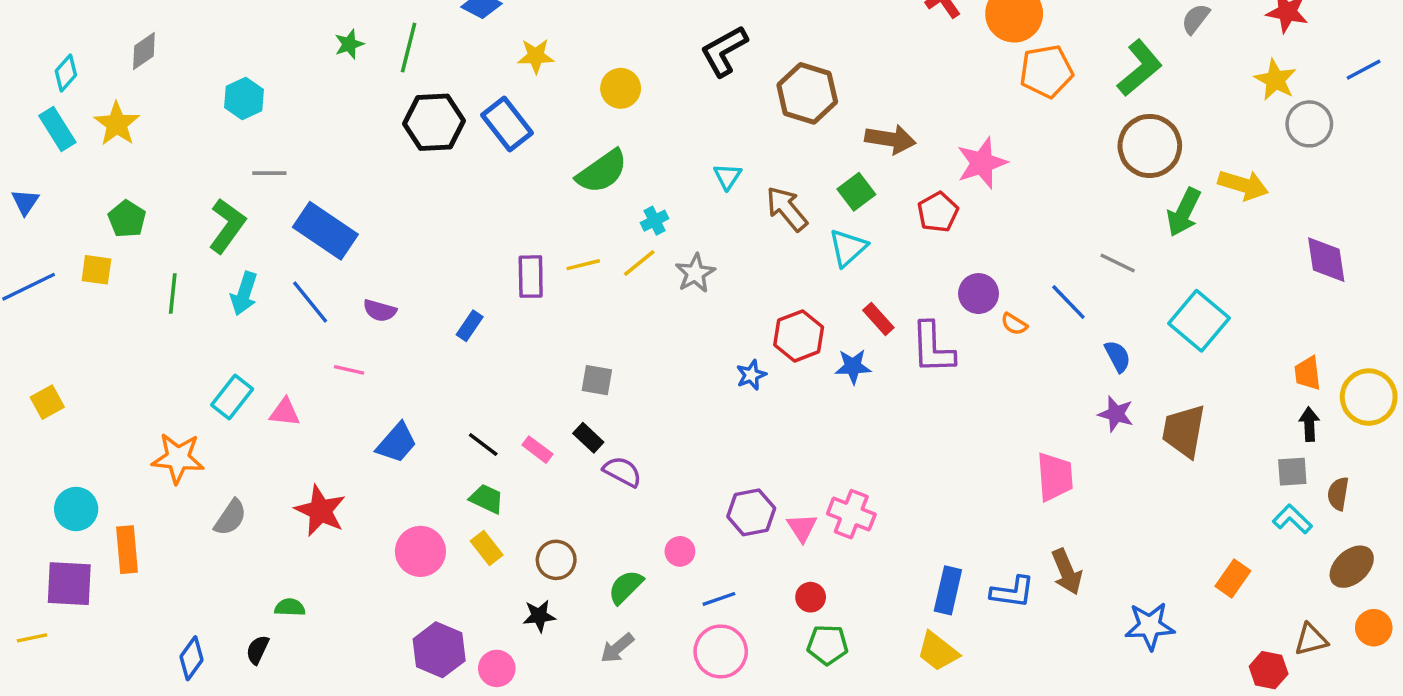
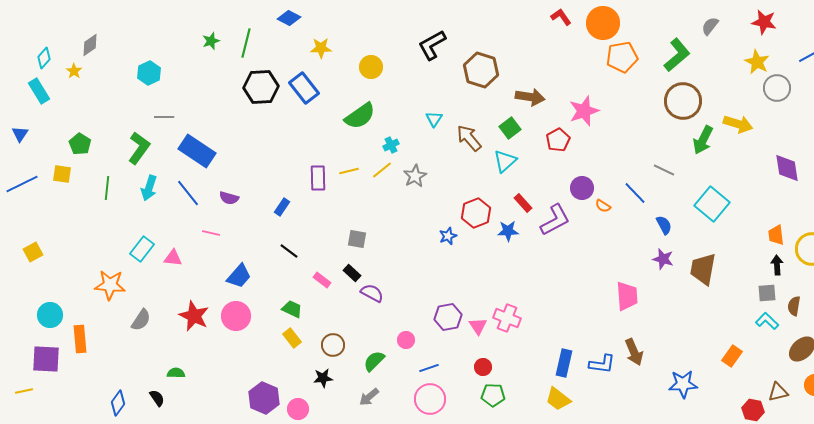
yellow star: (117, 124) -> (74, 71), moved, size x0.6
purple L-shape: (933, 348) -> (555, 220), turned -116
black line: (483, 445) -> (289, 251), moved
pink circle: (420, 551) -> (236, 316), moved
black semicircle: (258, 650) -> (157, 398), turned 120

